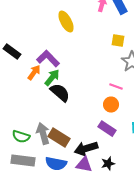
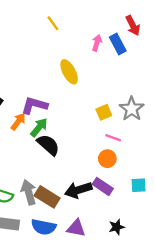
yellow ellipse: (66, 22) -> (69, 72), moved
yellow square: (118, 41) -> (104, 112), moved, turned -32
purple L-shape: (48, 59) -> (34, 105), turned -30
black arrow: (86, 149) -> (78, 190), moved
black star: (108, 164) -> (117, 227), moved

